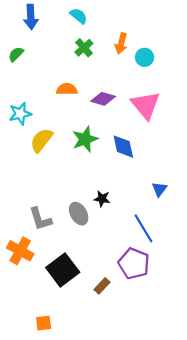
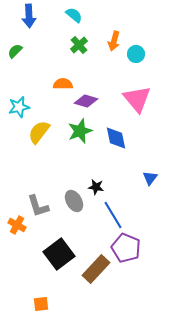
purple diamond: (103, 99) -> (86, 101), moved
blue line: (143, 228) -> (113, 215), moved
orange cross: (20, 251) -> (17, 225), moved, size x0.7
brown rectangle: (102, 286) -> (96, 269), size x1.8

